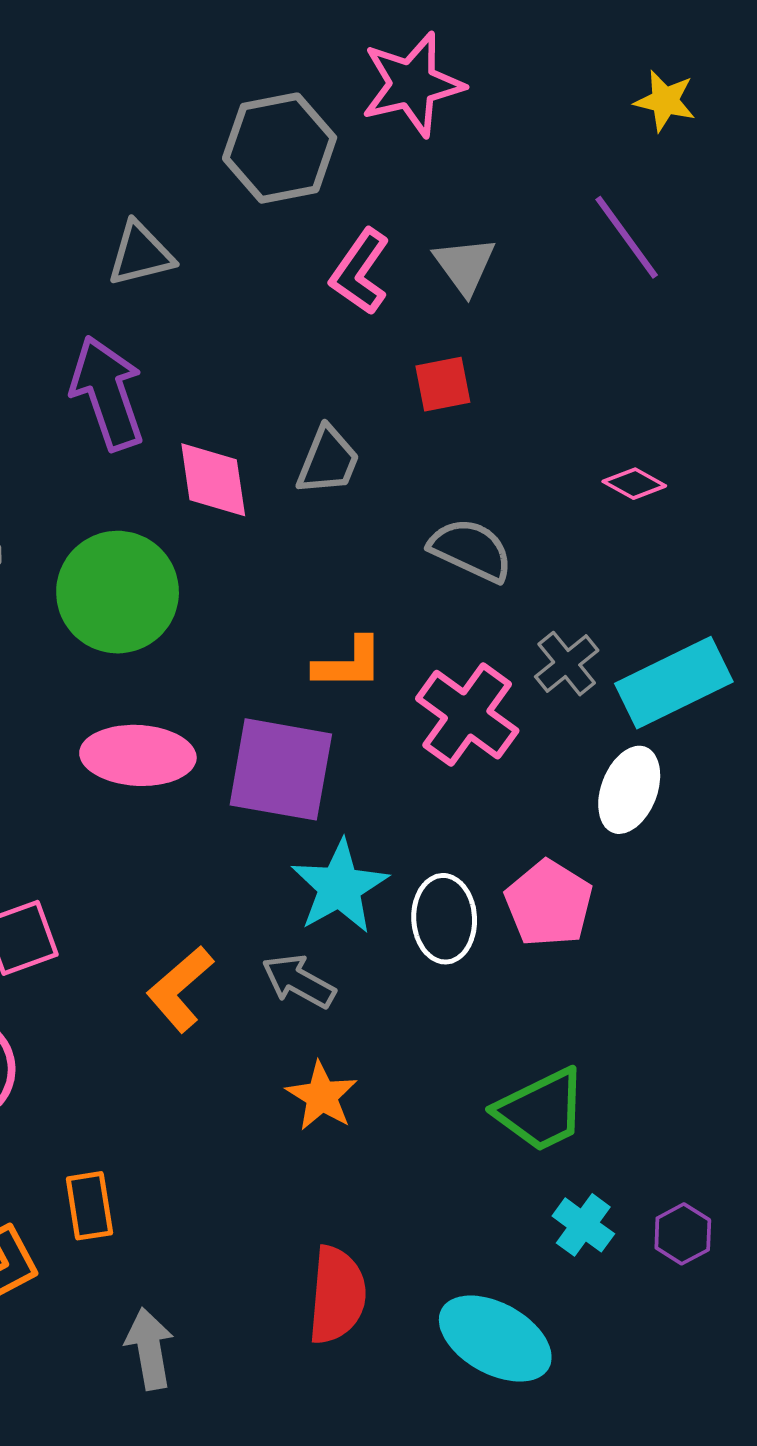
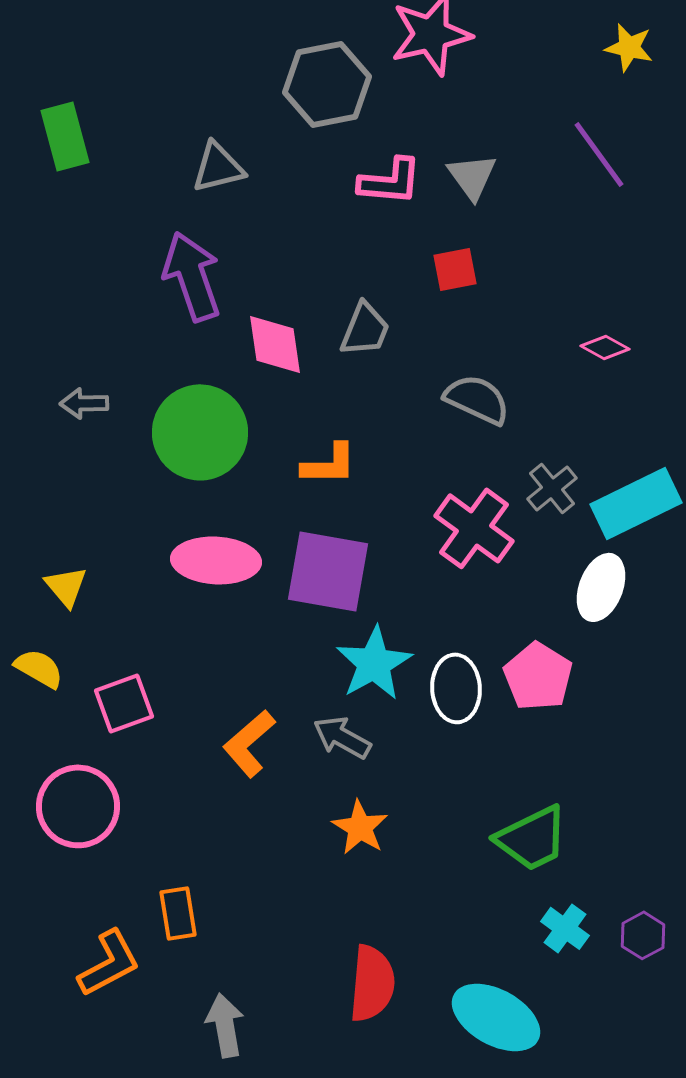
pink L-shape: (360, 272) -> (390, 181), turned -120
orange L-shape: (348, 664) -> (329, 464), moved

